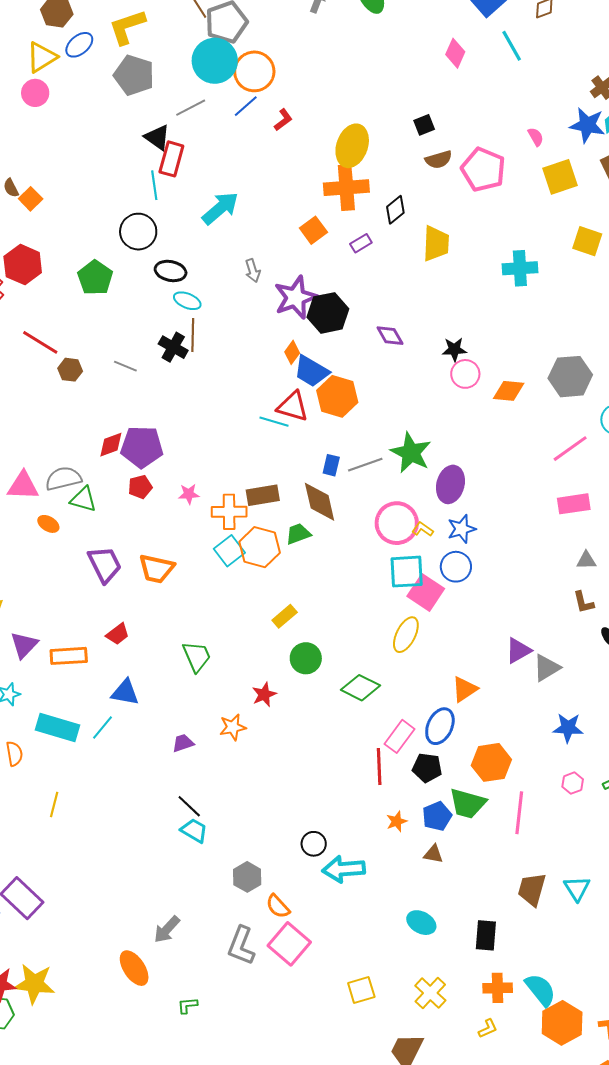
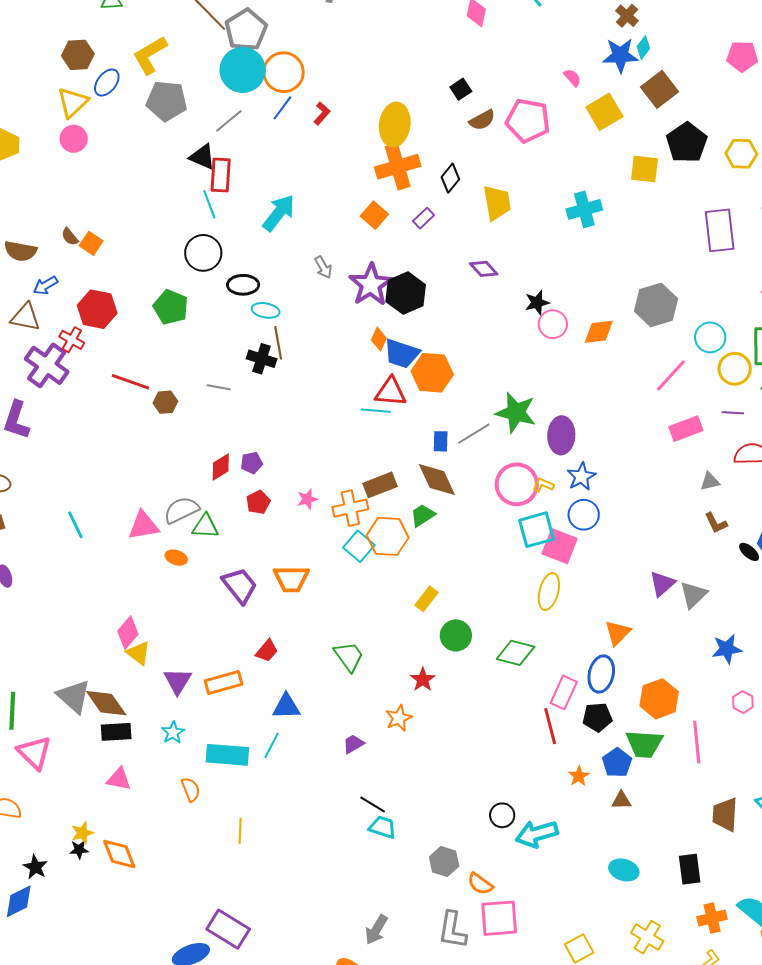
purple diamond: (390, 336) -> (484, 269), moved
purple pentagon: (142, 447) -> (252, 463), size x0.5
pink square: (289, 944) -> (499, 918), turned -33

